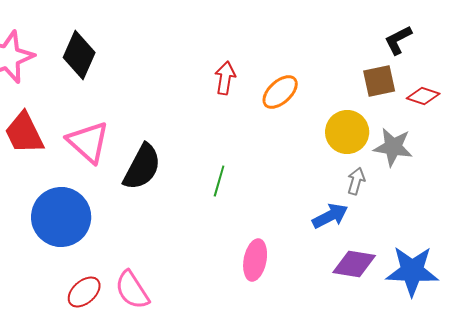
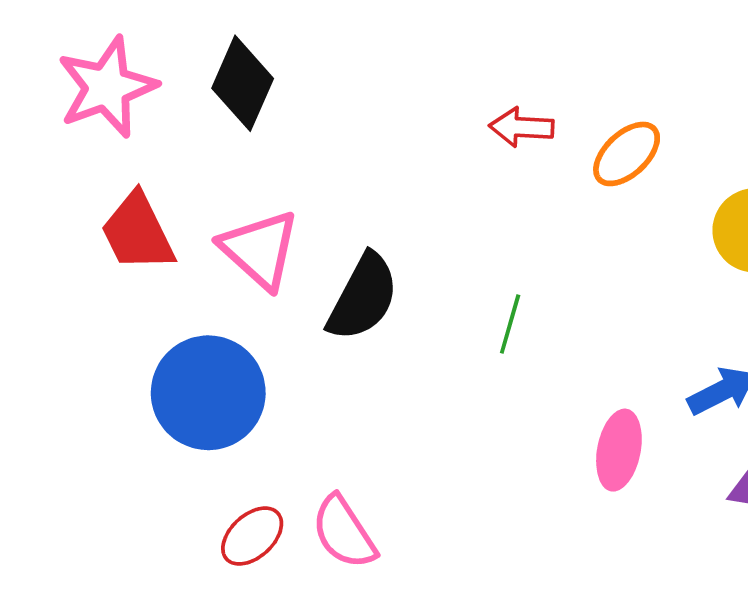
red arrow: (225, 78) -> (522, 127), turned -96
pink ellipse: (255, 260) -> (619, 450), moved

